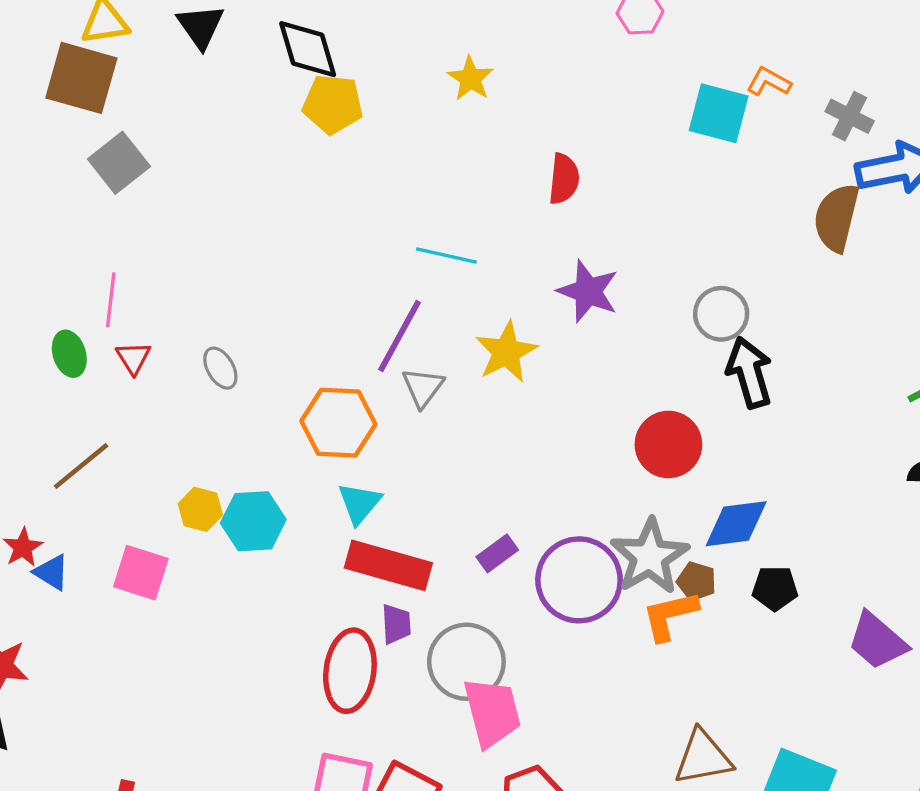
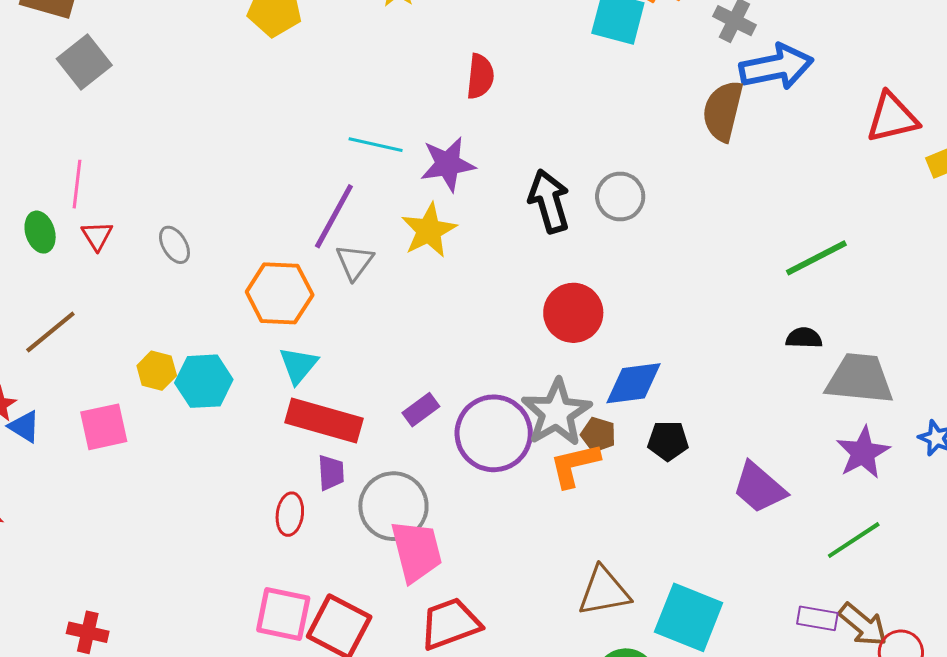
purple star: (588, 291) -> (448, 164), moved, turned -30
black arrow: (749, 373) -> (549, 201), moved
pink square: (141, 573) -> (104, 427), turned -30
red ellipse: (350, 671) -> (290, 514), size x0.6

